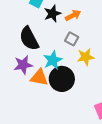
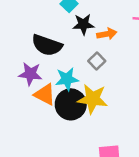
black semicircle: (29, 39) -> (47, 45), turned -60
yellow star: (86, 57) -> (93, 99), moved, size x1.4

